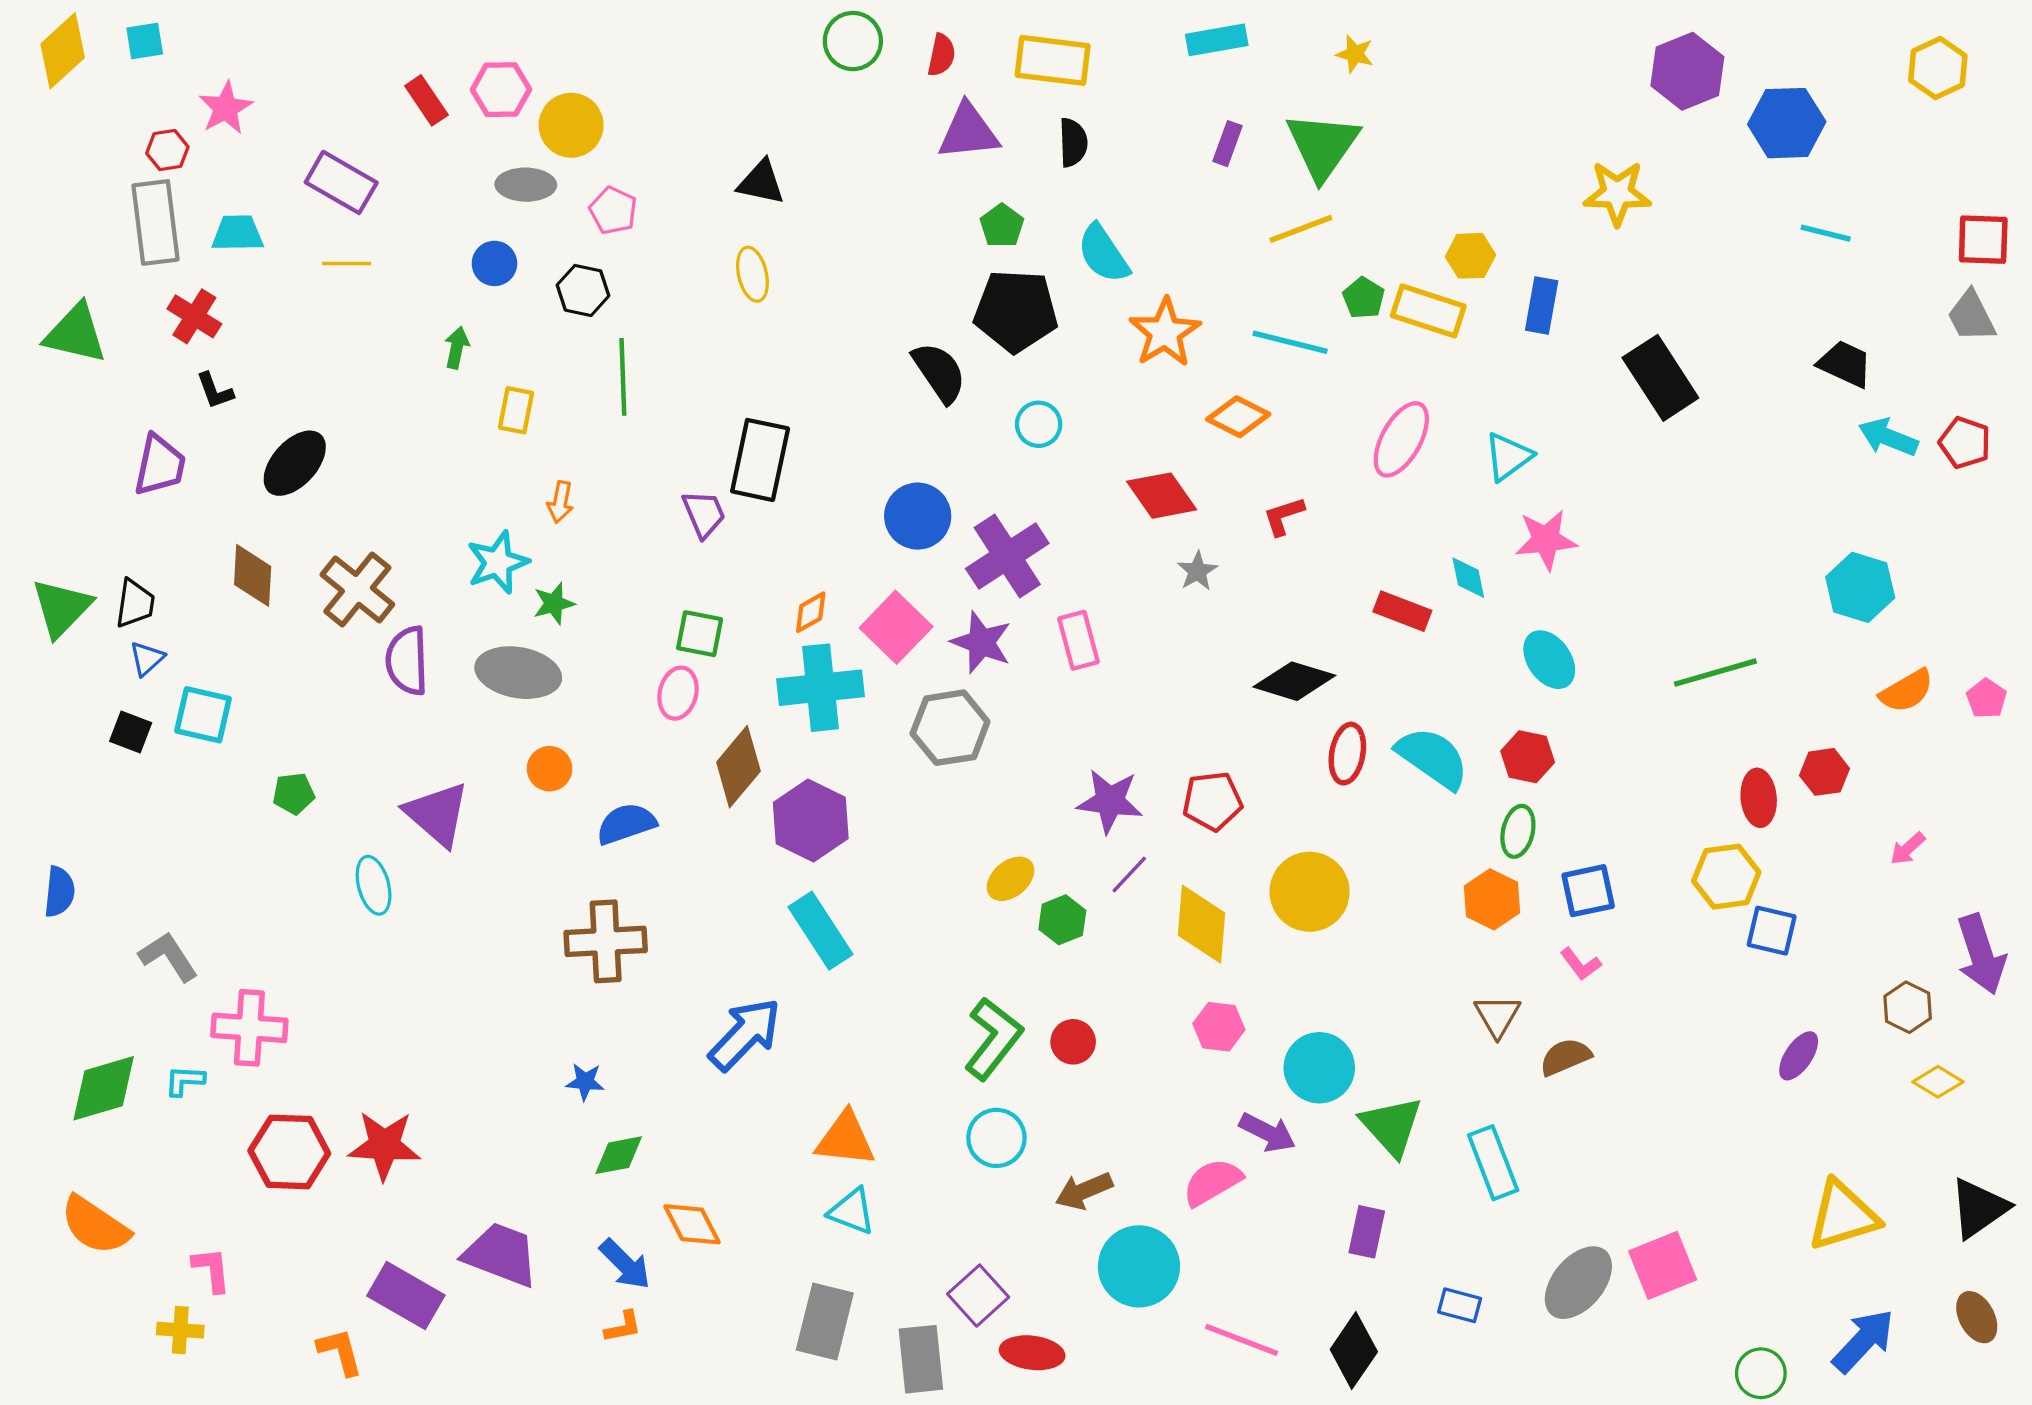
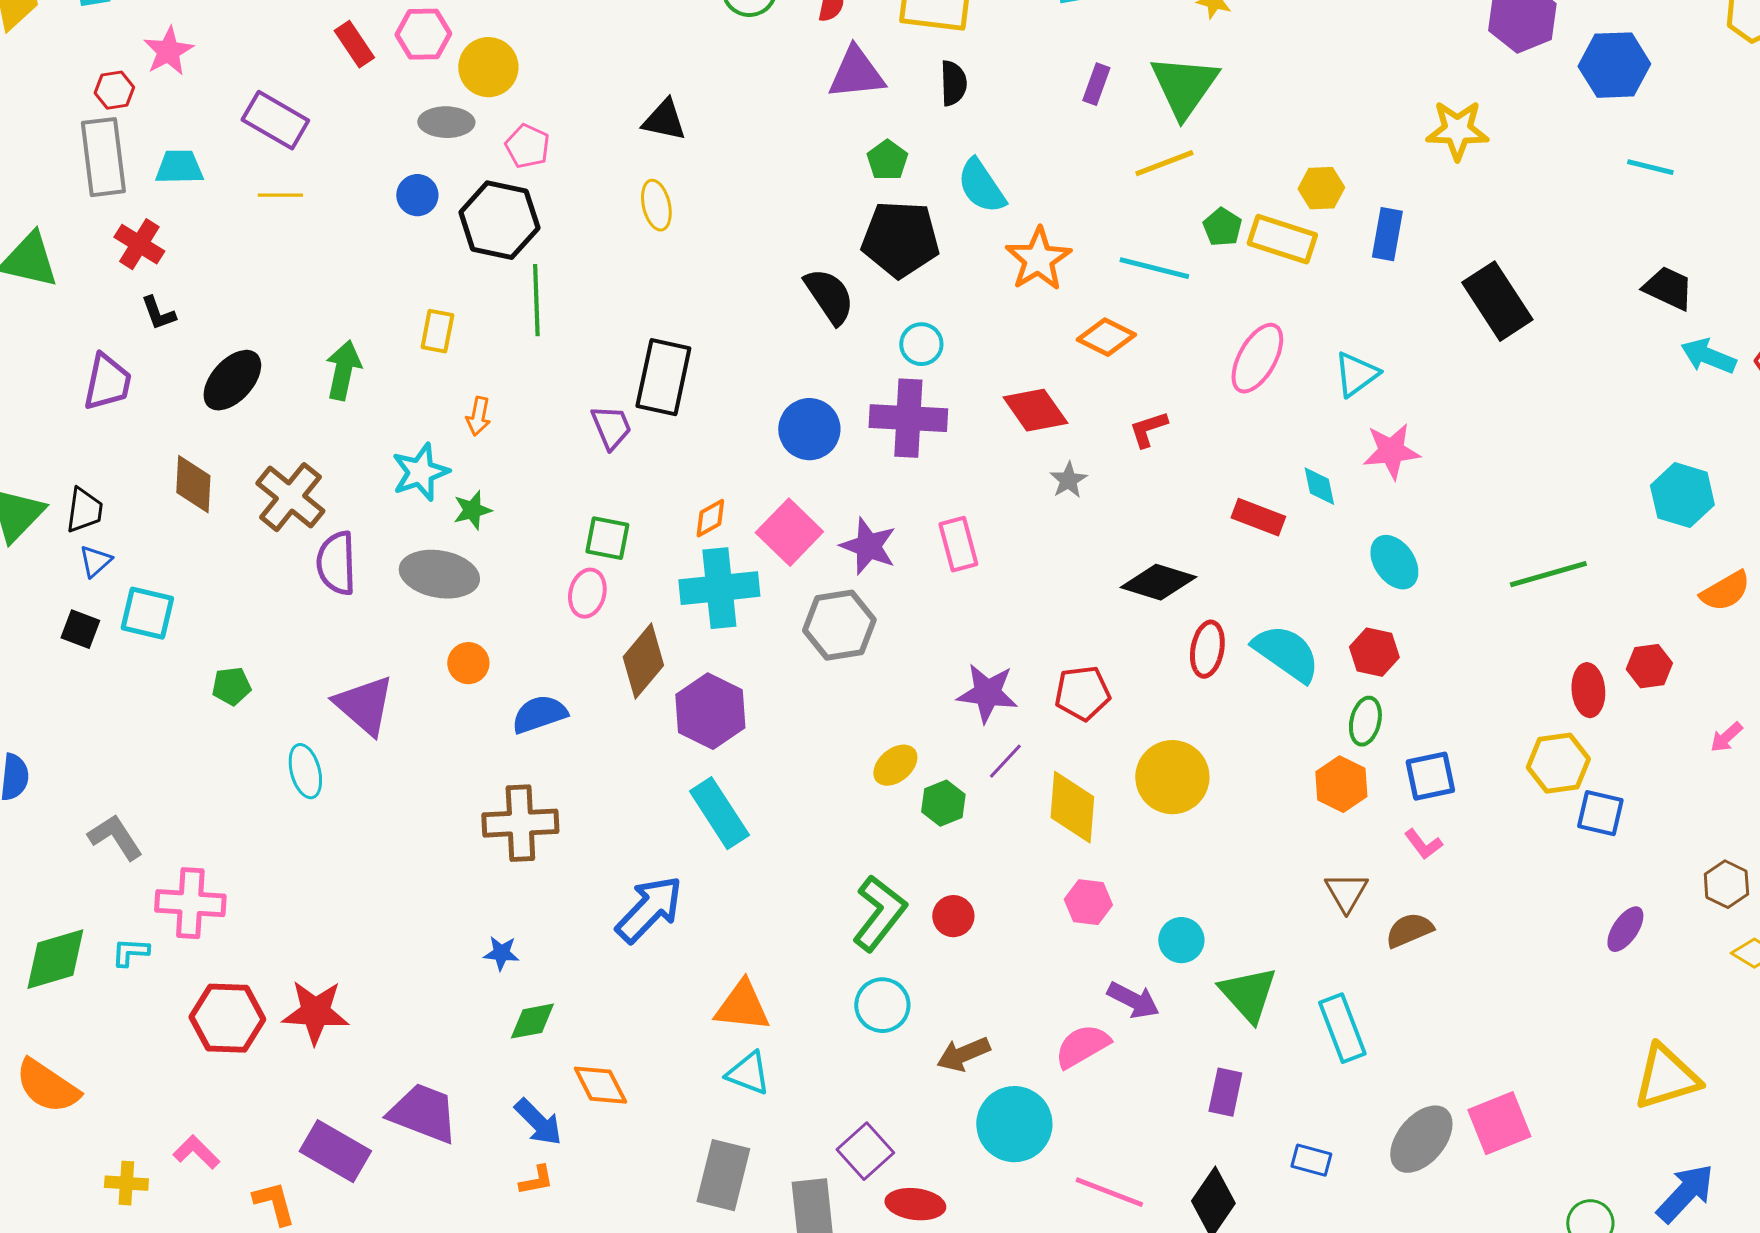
black hexagon: (583, 290) -> (499, 220), size x1.6
green arrow: (457, 348) -> (343, 370), moved, size x1.5
purple cross: (1007, 556) -> (908, 418), moved, turned 36
cyan circle: (1319, 1068) -> (1181, 940), size x0.7
pink L-shape: (212, 1270) -> (196, 1152), moved, turned -39

